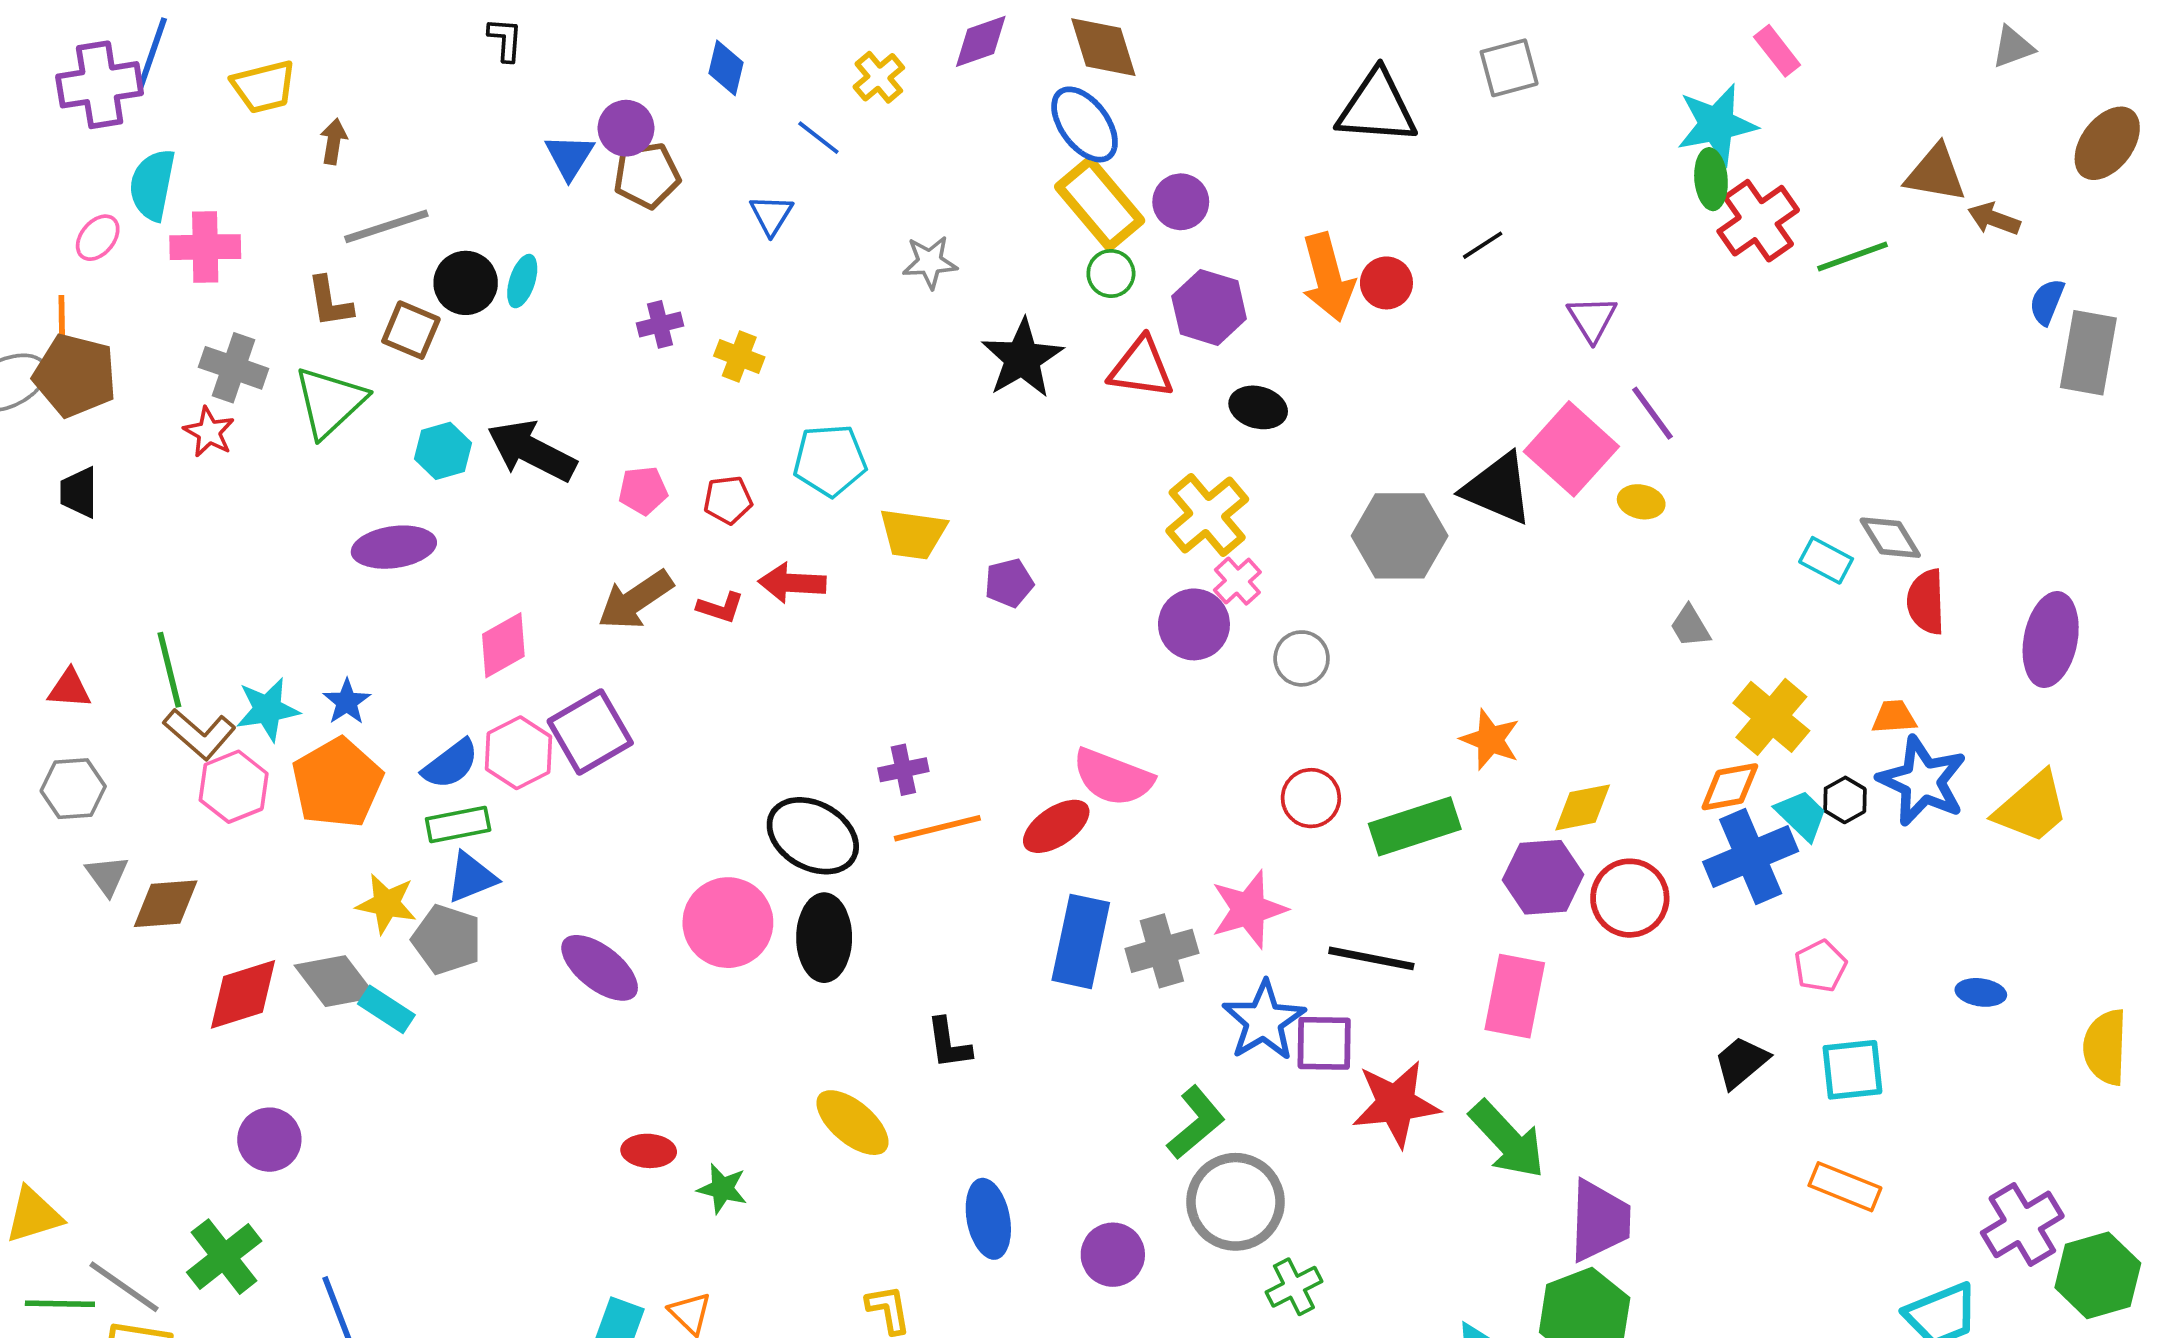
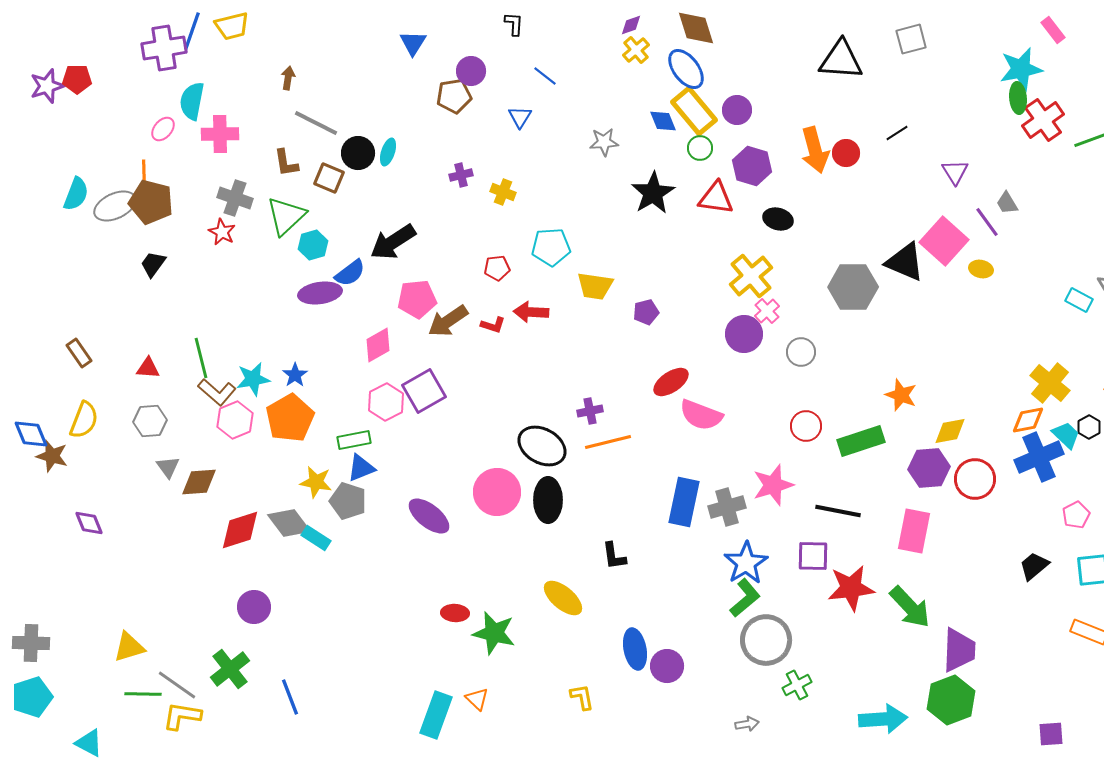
black L-shape: (505, 40) -> (514, 24), moved
purple diamond: (981, 41) -> (631, 25), size x0.7
blue diamond: (726, 68) -> (663, 121), moved, turned -36
yellow cross: (879, 77) -> (636, 50), moved
yellow trapezoid: (264, 87) -> (232, 26), moved
purple circle: (626, 128) -> (471, 71), moved
blue triangle: (569, 156) -> (413, 43), moved
gray line: (386, 226) -> (316, 123), turned 45
cyan hexagon: (443, 451) -> (313, 245), moved
black arrow: (532, 451) -> (393, 242), turned -60
pink pentagon: (643, 490) -> (417, 299), moved, size x1.5
black trapezoid: (79, 492) -> (153, 264), turned 36
gray trapezoid: (1690, 626) -> (1007, 203), moved
blue semicircle: (451, 764) -> (350, 273), moved
red ellipse: (1056, 826) -> (671, 382), moved
blue star: (1264, 1021) -> (746, 563), moved
green star: (722, 1189) -> (494, 633), size x1.6
purple circle: (1113, 1255) -> (667, 666), moved

